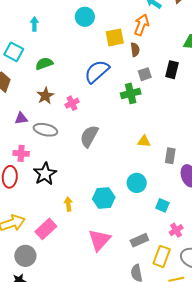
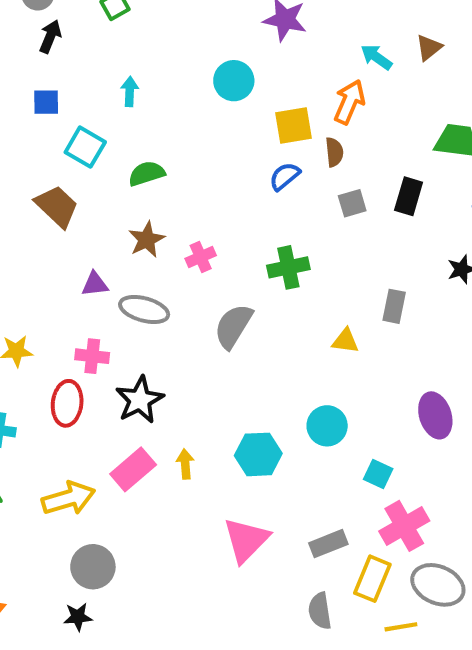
blue semicircle: (97, 72) -> (285, 176), moved, size x0.6
green cross: (131, 93) -> (288, 267), moved
gray rectangle: (170, 156) -> (394, 306), moved
pink rectangle: (46, 229) -> (133, 469), moved
pink cross: (176, 230) -> (404, 526), size x1.6

